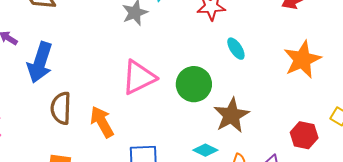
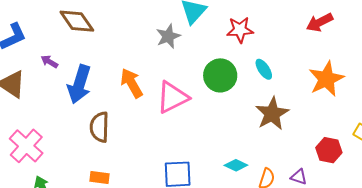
green circle: (194, 84) -> (220, 75), moved
brown star: (231, 115) -> (272, 114), moved
orange arrow: (102, 122) -> (131, 83), moved

